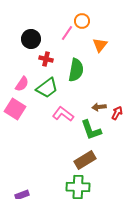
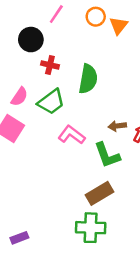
pink line: (67, 33) -> (56, 14), moved
orange triangle: (100, 45) -> (119, 26), moved

